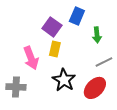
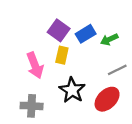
blue rectangle: (77, 16) -> (86, 34), moved, turned 36
green arrow: (97, 35) -> (109, 39), turned 70
gray cross: (16, 87) -> (32, 106), moved

